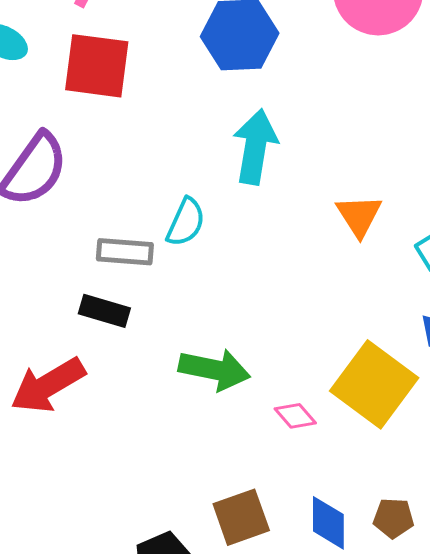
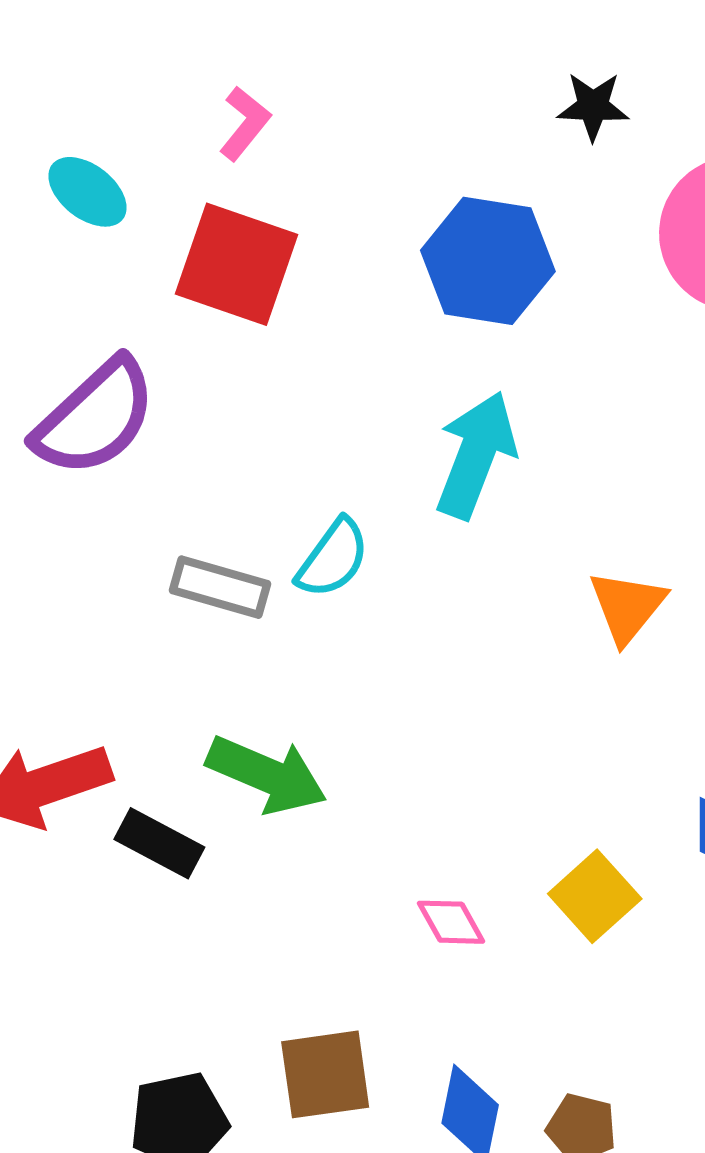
black rectangle: (104, 311) -> (159, 843), moved
green arrow: (214, 370) -> (267, 775), moved
yellow square: (374, 384) -> (595, 896), size x0.6

